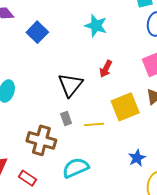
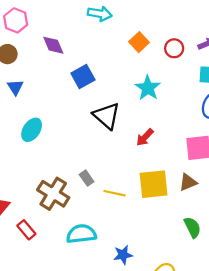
black triangle: (70, 85) -> (107, 116), moved, turned -44
gray rectangle: (66, 119) -> (87, 178), turned -32
blue star: (137, 158) -> (123, 255), moved

